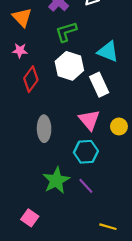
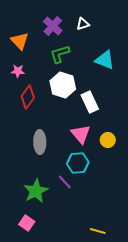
cyan triangle: (108, 52) -> (105, 60), moved
green star: (56, 180) -> (36, 191), moved
purple line: (86, 186) -> (65, 182), moved

